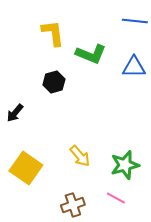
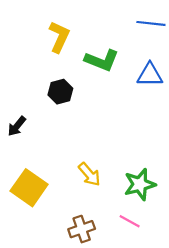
yellow L-shape: (53, 33) -> (59, 37), turned 32

